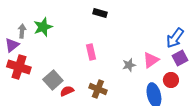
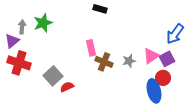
purple square: (180, 58) -> (167, 59), moved
red circle: (171, 80) -> (163, 78), moved
brown cross: (98, 89) -> (104, 62), moved

